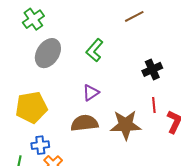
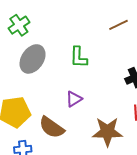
green L-shape: (95, 50) -> (79, 57), turned -40
brown semicircle: (85, 123) -> (52, 127), moved, turned -140

